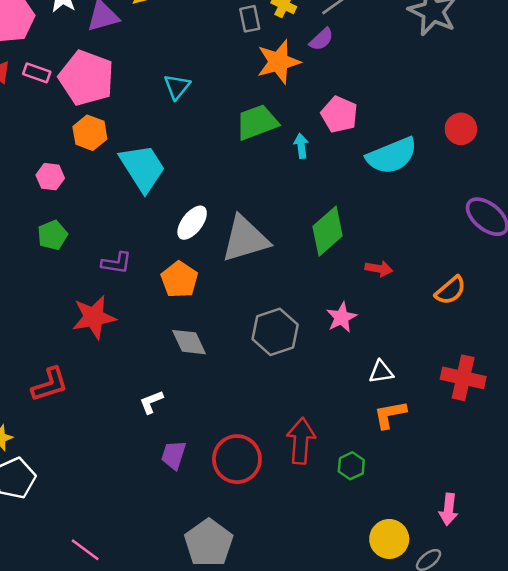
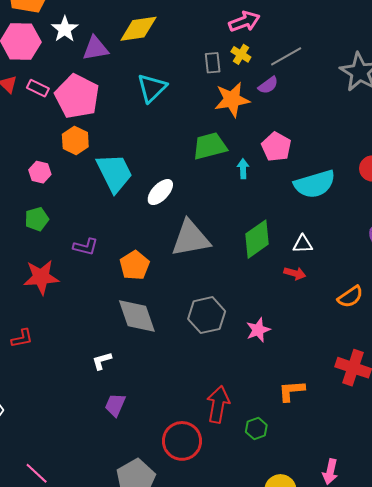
cyan triangle: (177, 87) -> (152, 88), moved, size x1.4
white ellipse: (192, 223) -> (160, 192), moved
red star: (94, 317) -> (41, 277), moved
pink star: (341, 317) -> (258, 330), moved
gray diamond: (189, 342) -> (137, 316), size x1.4
white triangle: (381, 372) -> (303, 244), moved
red L-shape: (50, 384) -> (22, 338), size x0.7
red circle: (237, 459) -> (182, 441), moved

